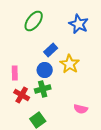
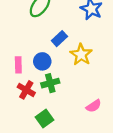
blue circle: (45, 70) -> (42, 61), moved
pink semicircle: (81, 109) -> (94, 106), turned -48

